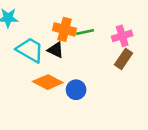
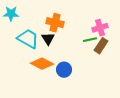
green line: (85, 32) -> (90, 40), moved
black triangle: (56, 50) -> (48, 39), turned 32

